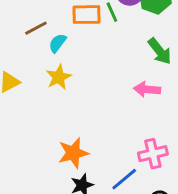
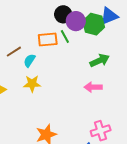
green arrow: (160, 51) -> (100, 61), turned -72
yellow star: (59, 77) -> (32, 84), turned 30

